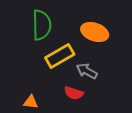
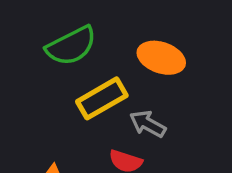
green semicircle: (42, 25) -> (71, 46), turned 64

